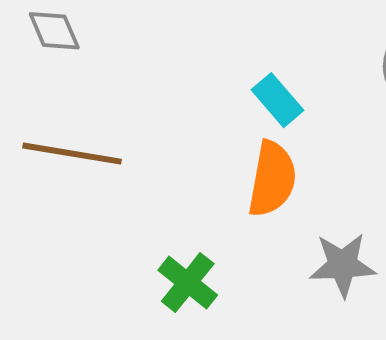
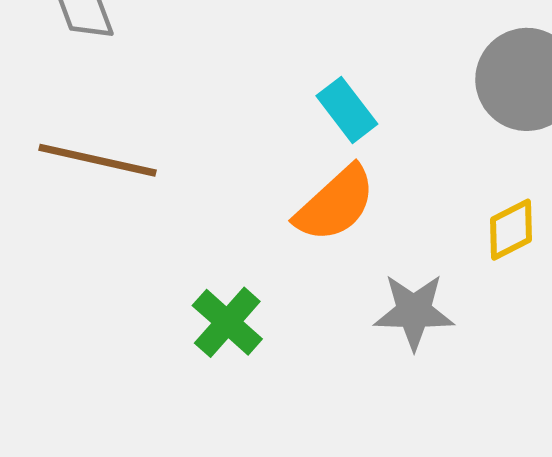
orange semicircle: (272, 179) -> (335, 204), turned 34

